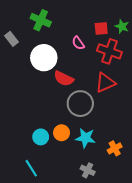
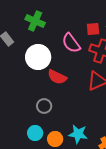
pink semicircle: (78, 43) -> (71, 43), size x1.5
gray circle: (80, 104) -> (44, 106), moved, size x0.6
orange circle: (62, 133) -> (55, 139), moved

